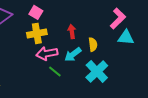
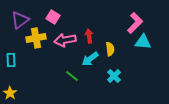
yellow cross: (37, 33) -> (36, 38), moved
pink arrow: (47, 53) -> (65, 40), moved
cyan cross: (97, 71) -> (114, 76), size x0.6

